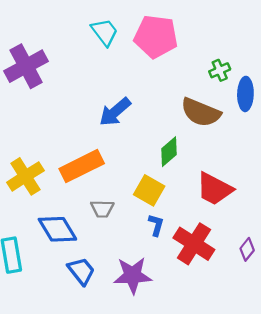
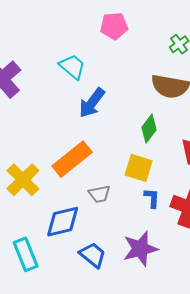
cyan trapezoid: (105, 32) -> (72, 67), moved
pink pentagon: (156, 36) -> (114, 26), size x0.7
blue diamond: (57, 229) -> (63, 222), turned -60

